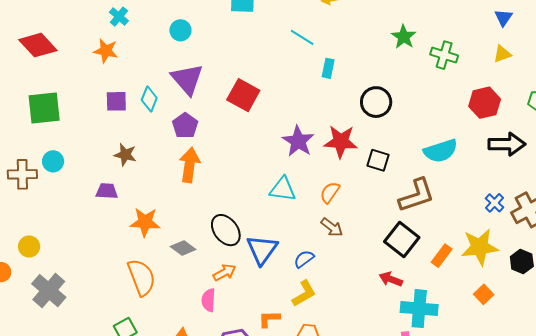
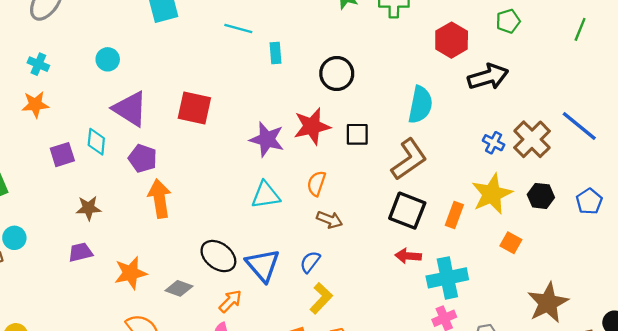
cyan semicircle: (441, 151) -> (420, 105), turned -44

